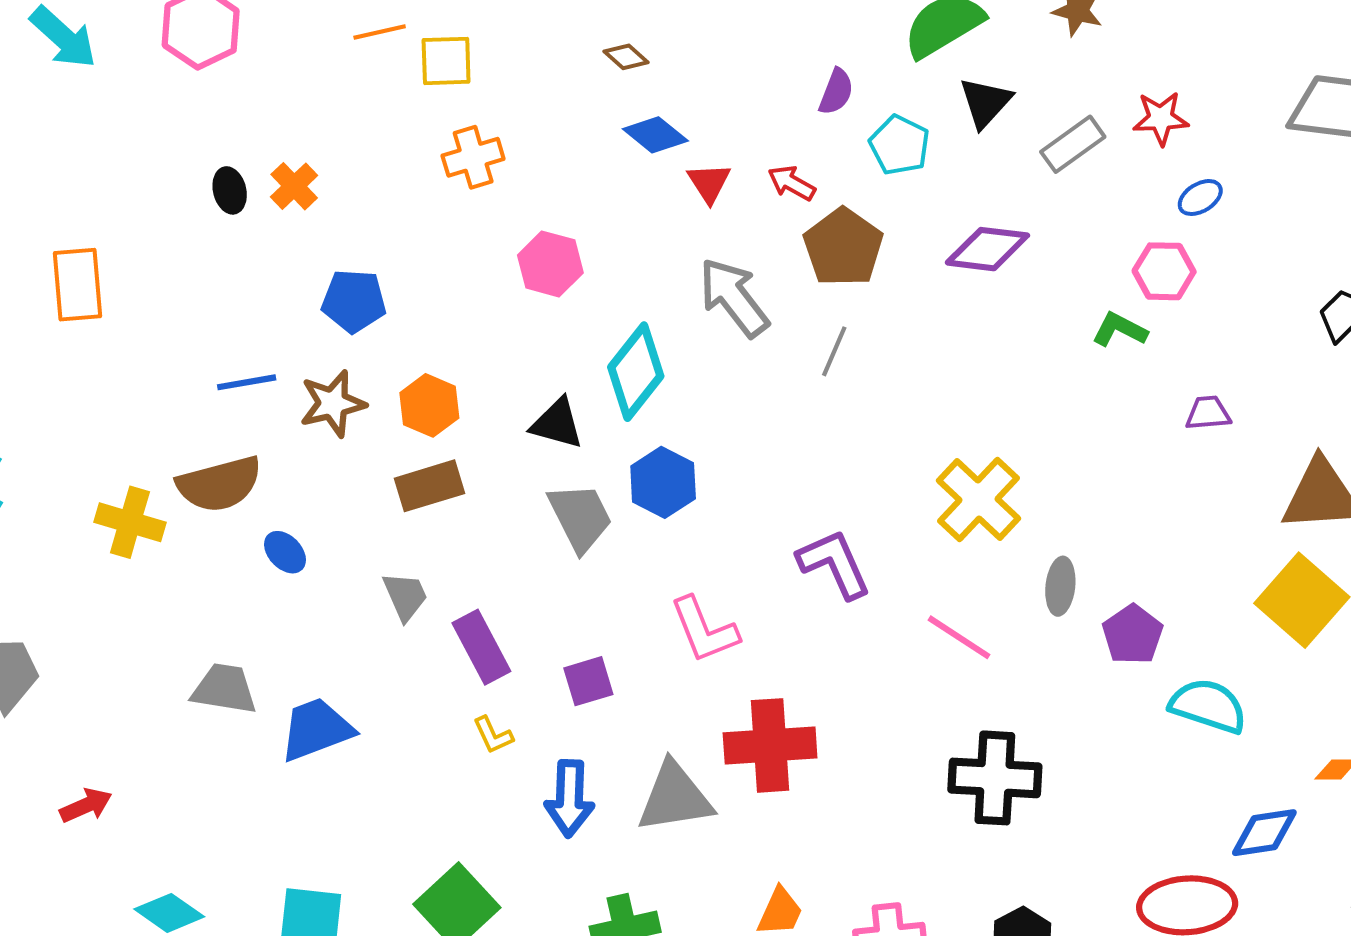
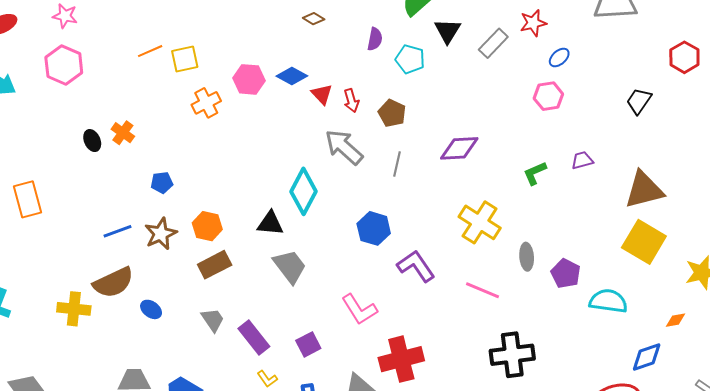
brown diamond: (626, 57) -> (314, 19), moved
red arrow: (792, 183) -> (351, 101), moved, turned -125
brown pentagon: (843, 247) -> (392, 113), size x0.7
purple diamond: (987, 249) -> (459, 148), moved
pink hexagon: (550, 264) -> (249, 79), moved
blue pentagon: (354, 301) -> (162, 183), size x0.7
green L-shape: (1120, 330) -> (535, 173), moved, turned -40
blue hexagon: (663, 482) -> (374, 228), moved

